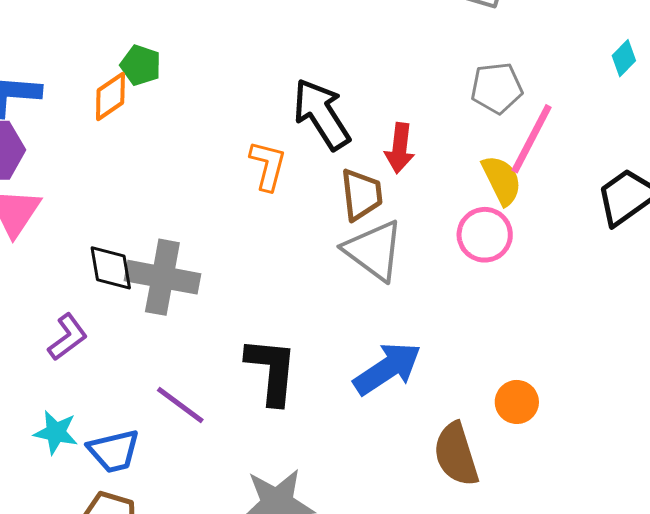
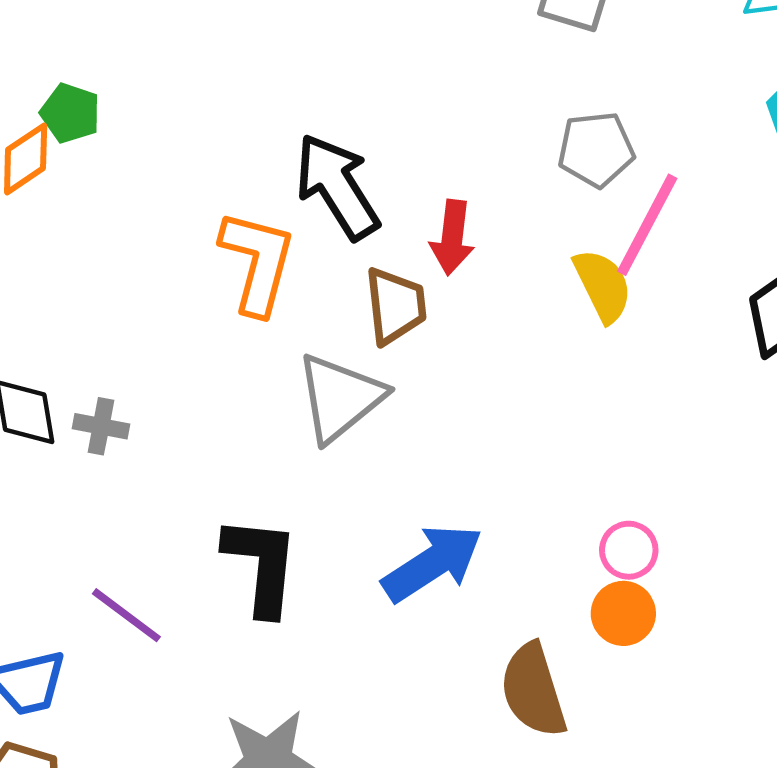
orange L-shape: (268, 165) -> (257, 262), size x1.4
pink circle: (485, 235) -> (629, 550), moved, size x0.7
gray triangle: (374, 250) -> (340, 398), moved, turned 44
gray cross: (162, 277) -> (101, 426), size x0.5

